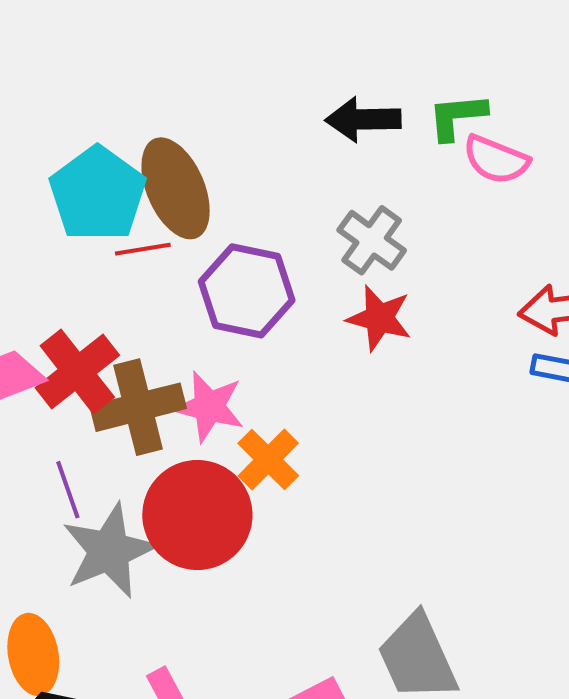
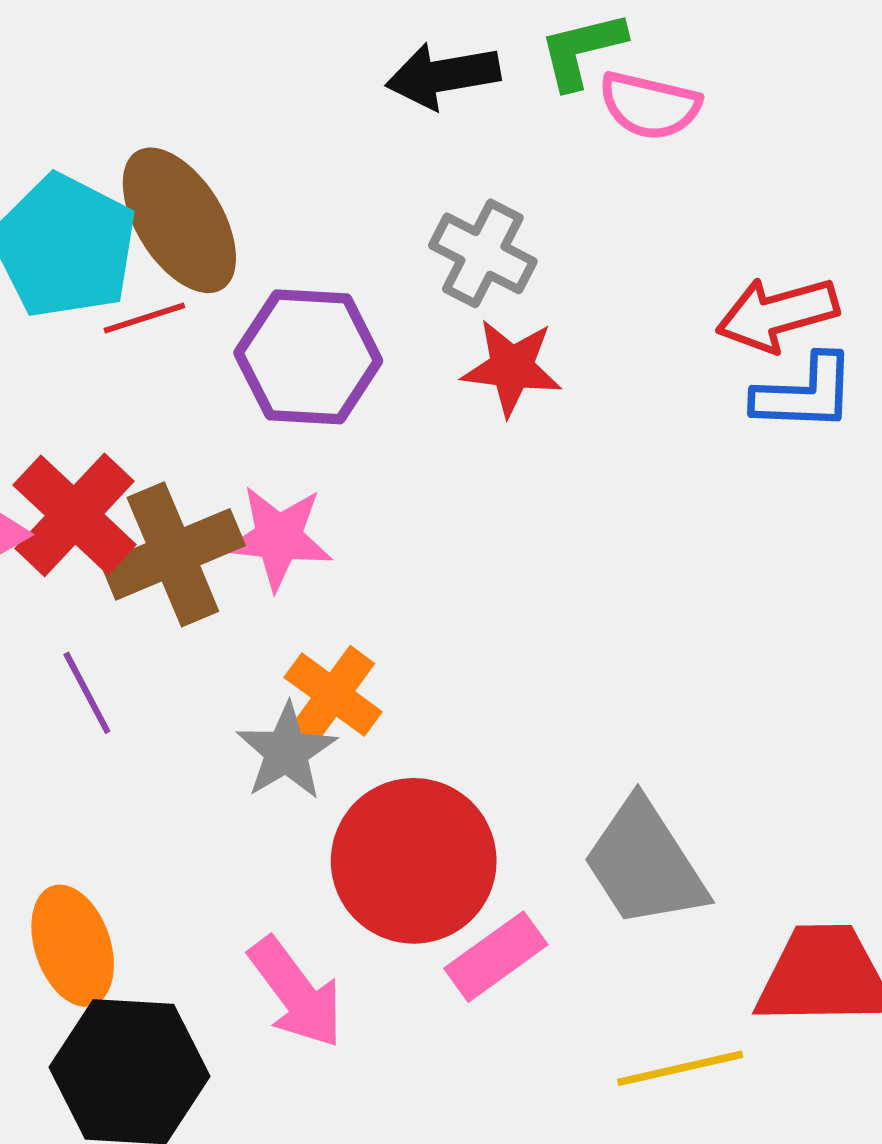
orange cross: (268, 459) -> (333, 695), moved
red circle: (197, 515) -> (414, 861), moved
gray star: (109, 551) -> (286, 752), moved, size x0.7

